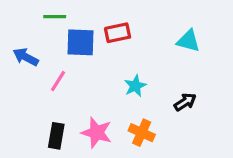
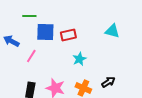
red rectangle: (118, 33) -> (68, 35), moved
black arrow: (185, 102) -> (108, 82), moved

